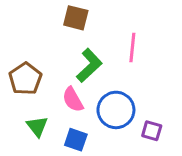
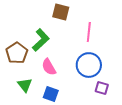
brown square: (76, 18) -> (61, 12), moved
green L-shape: (89, 65) -> (41, 40), moved
blue circle: (116, 110) -> (89, 65), moved

